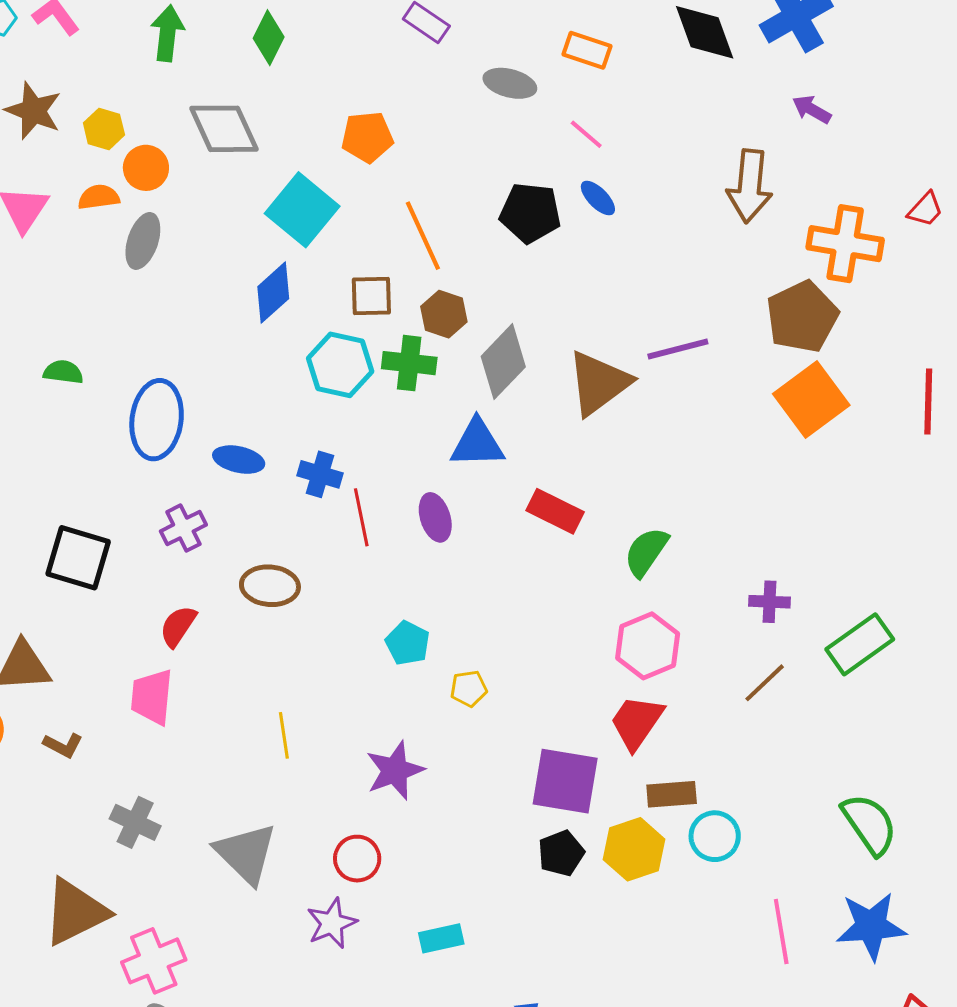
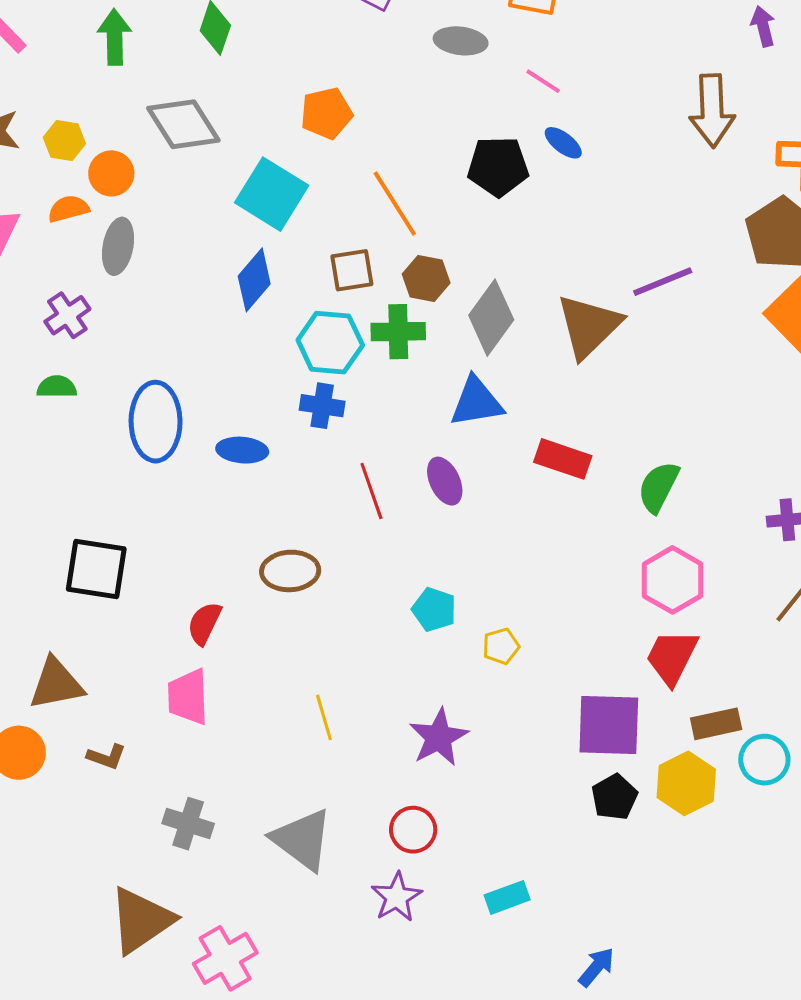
purple arrow: (812, 109) -> (763, 26), turned 54
blue cross: (320, 474) -> (322, 406), moved
purple cross: (183, 528) -> (67, 315), moved

